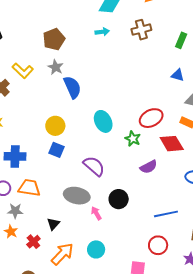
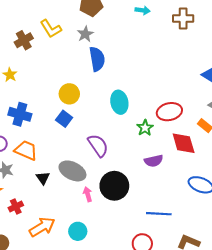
black circle: (119, 199) -> (114, 186), size x1.4
black triangle: (53, 224) -> (43, 178), moved, turned -32

